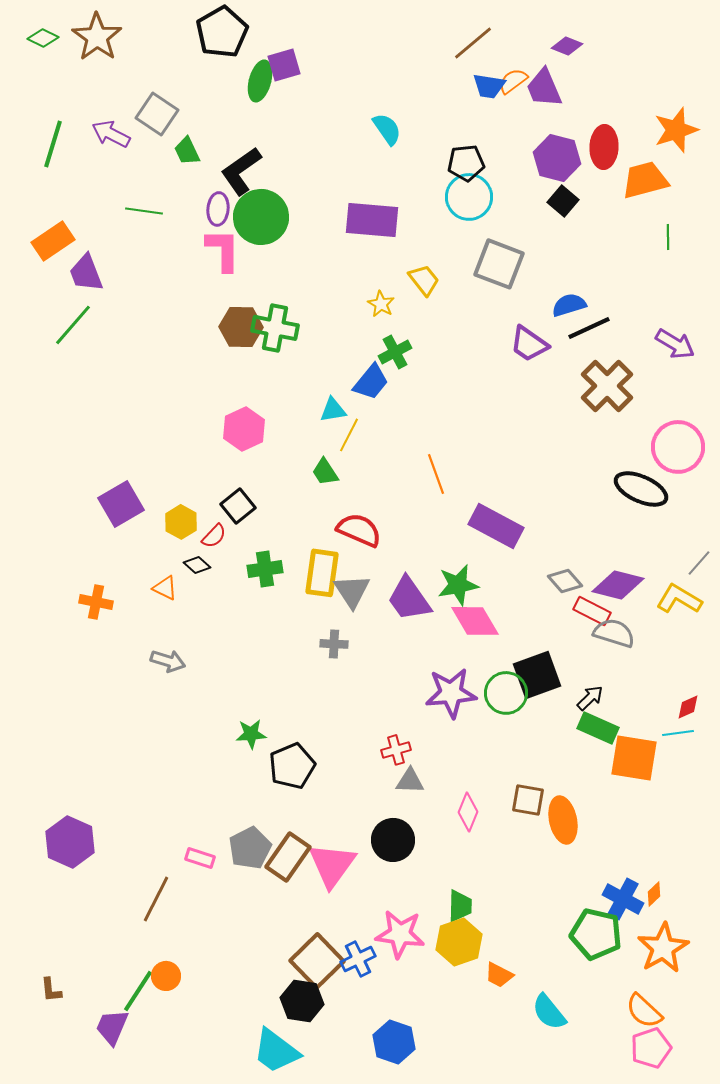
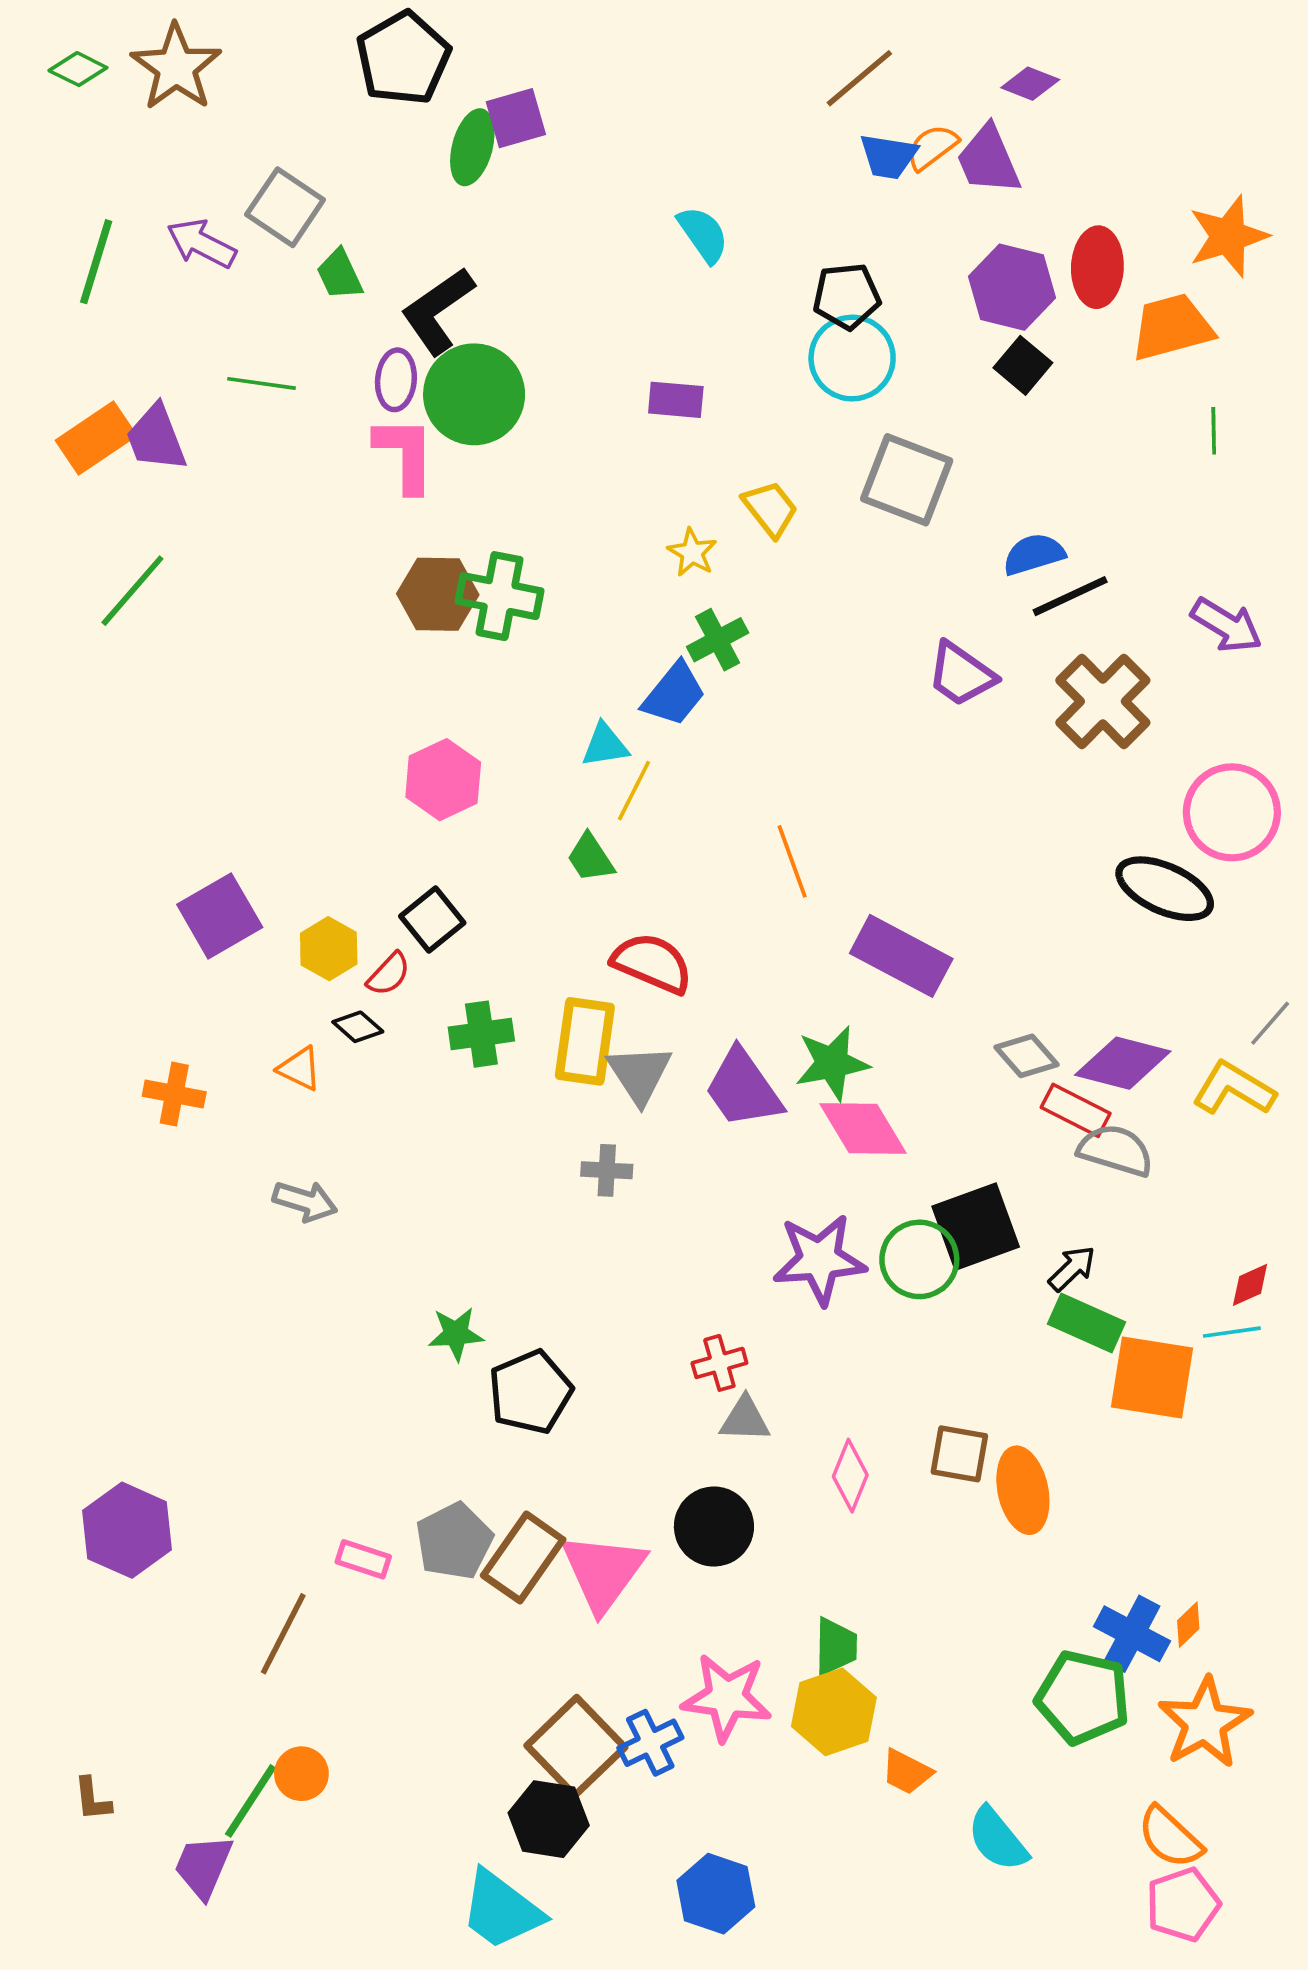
purple rectangle: (372, 220) -> (676, 400), size x0.6
purple trapezoid: (86, 273) -> (156, 438), moved
purple trapezoid: (529, 344) -> (961, 674), moved

